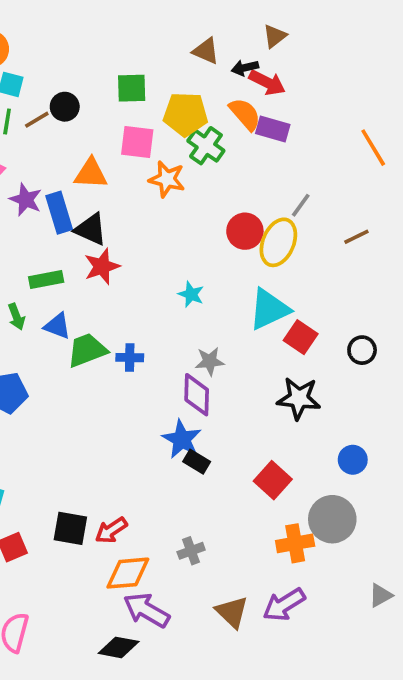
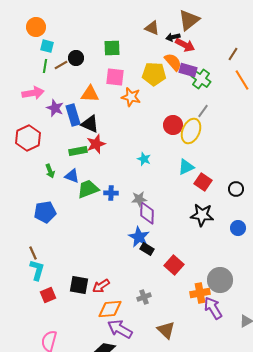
brown triangle: (275, 36) -> (189, 20), size x1.6
yellow pentagon: (185, 114) -> (154, 74), moved
green cross: (206, 146) -> (201, 79), moved
brown line: (356, 237) -> (233, 54), moved, turned -32
green rectangle: (46, 279) -> (78, 151), moved
cyan triangle: (269, 309) -> (186, 167), size x0.7
gray star: (210, 361) -> (139, 199), moved
blue circle: (353, 460) -> (238, 228), moved
red square: (273, 480) -> (174, 265), moved
purple arrow: (284, 605) -> (213, 308), moved, turned 90

